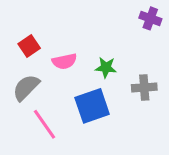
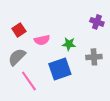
purple cross: (150, 18) -> (97, 22), moved

